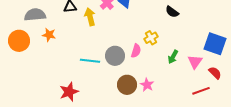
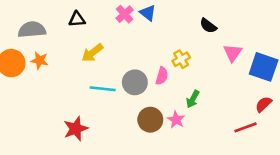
yellow arrow: (90, 17) -> (92, 53), moved, turned -114
orange star: (49, 35) -> (40, 60), moved
green arrow: (173, 57) -> (193, 99), moved
pink triangle: (195, 62) -> (233, 53), moved
red semicircle: (215, 73) -> (264, 104), turned -88

